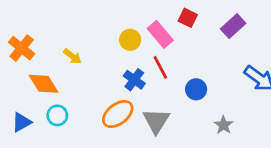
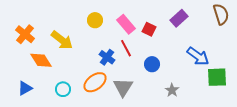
red square: (188, 18) -> (149, 29), moved
yellow circle: (130, 40) -> (95, 20), moved
yellow arrow: (72, 56) -> (62, 40), size x1.6
cyan circle: (57, 115) -> (63, 89), moved

